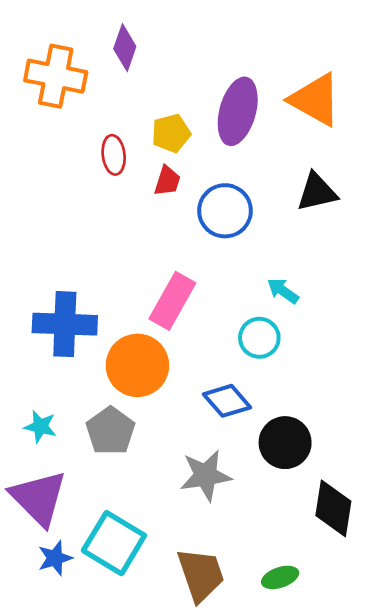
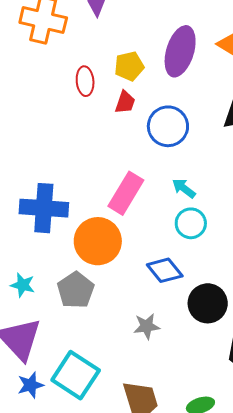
cyan arrow: (283, 291) -> (184, 188), moved
gray star: (206, 475) -> (147, 326), size x0.7

